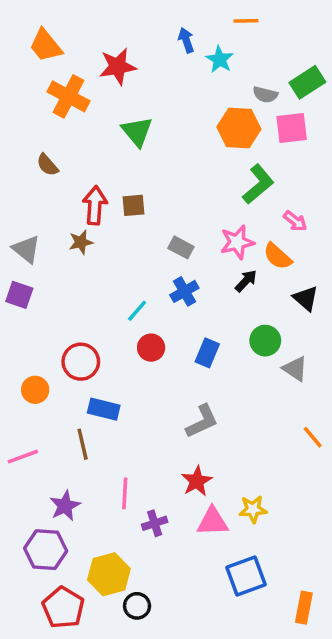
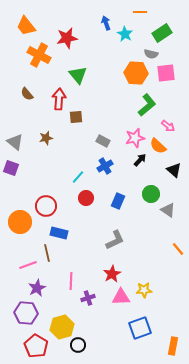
green rectangle: (307, 82) -> (162, 33), moved
red arrow: (95, 205) -> (59, 99), moved
orange circle: (35, 390) -> (20, 222), size x1.5
pink line: (23, 457) -> (28, 265), moved

